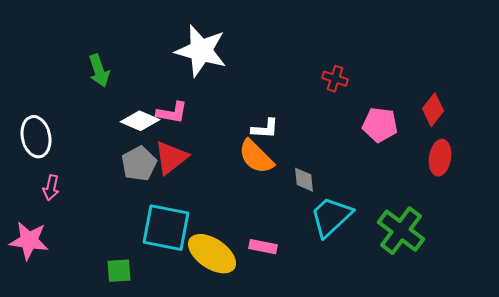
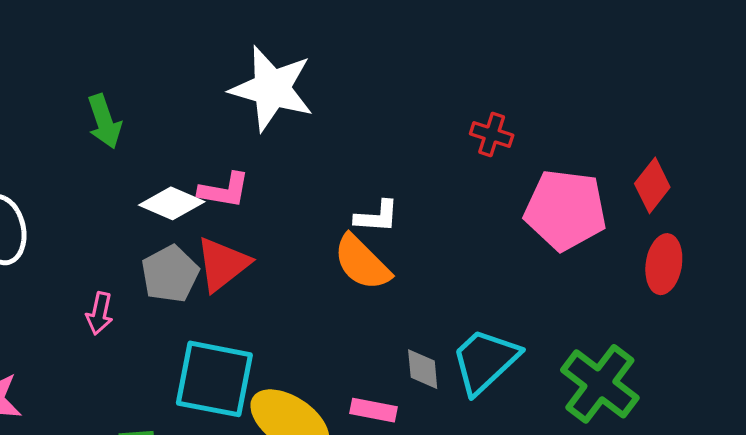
pink pentagon: (380, 125) -> (565, 210), size x1.4
gray diamond: (304, 180) -> (423, 369), moved
pink arrow: (51, 188) -> (99, 313), moved

